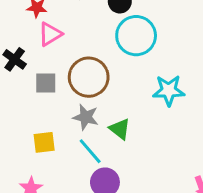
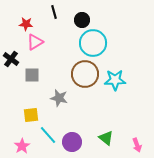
brown circle: (89, 77) -> (85, 74), moved
green triangle: (120, 129) -> (106, 138), moved
cyan line: (90, 151) -> (48, 135), moved

